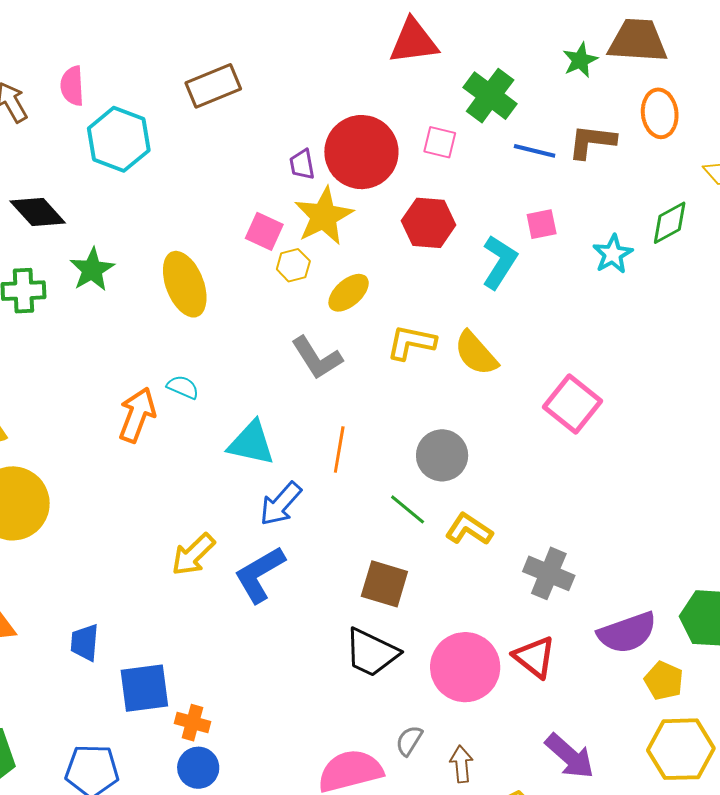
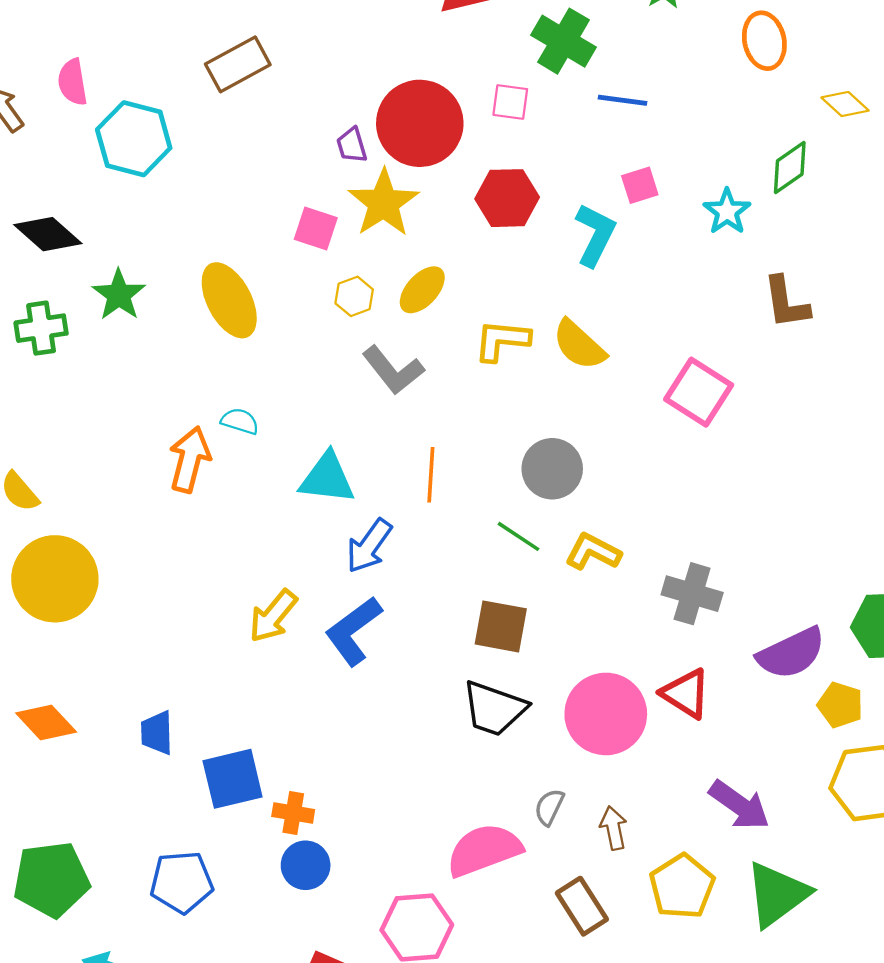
brown L-shape: (592, 141) -> (786, 303), moved, turned -99
yellow hexagon: (293, 265) -> (354, 296), moved

